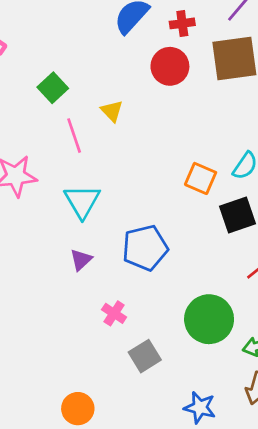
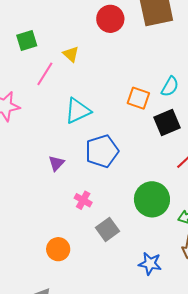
green square: (53, 88) -> (27, 40), turned 30
pink line: (74, 136) -> (45, 74), turned 55
cyan triangle: (82, 201) -> (78, 111), moved, turned 40
orange circle: (78, 409) -> (58, 249), moved

